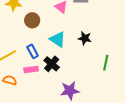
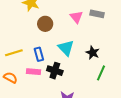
green line: (106, 63) -> (101, 73), moved
black cross: (52, 64) -> (55, 71), turned -35

